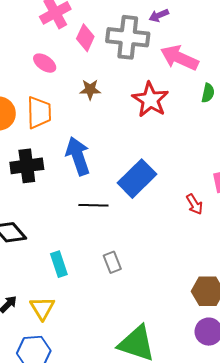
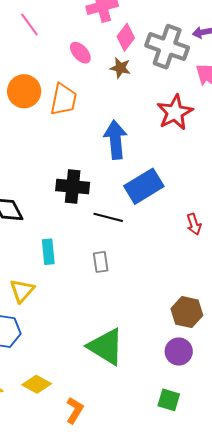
brown star: (90, 90) -> (120, 68), moved
blue arrow: (78, 156) -> (115, 140), moved
black cross: (27, 166) -> (73, 186), moved
black line: (93, 205) -> (108, 217), moved

